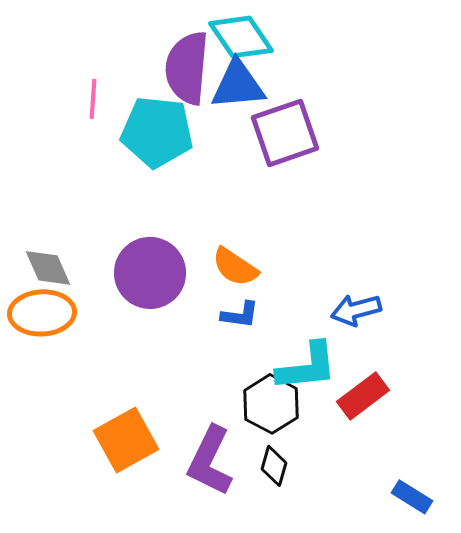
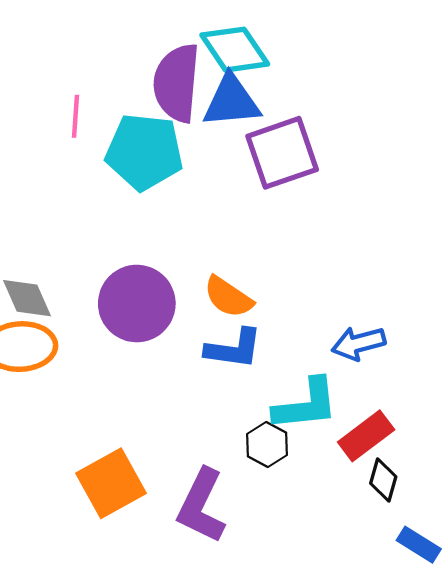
blue L-shape: (240, 315) -> (234, 349), size x1.4
black hexagon: (271, 404) -> (267, 445), size x0.7
black diamond: (274, 466) -> (383, 480), moved

